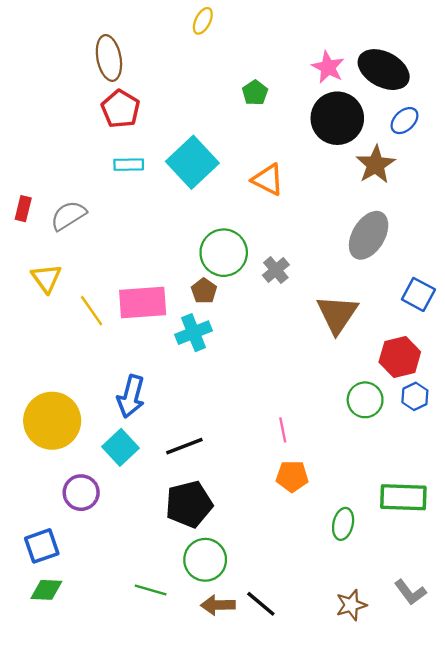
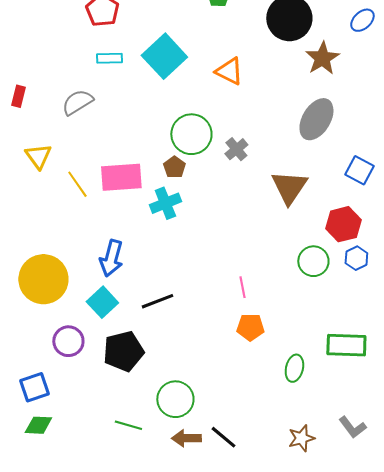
blue ellipse: (404, 121) -> (362, 20), moved
gray semicircle: (68, 216) -> (77, 102), moved
black pentagon: (189, 504) -> (123, 351), moved

